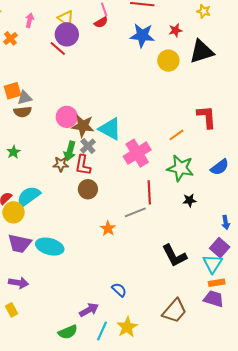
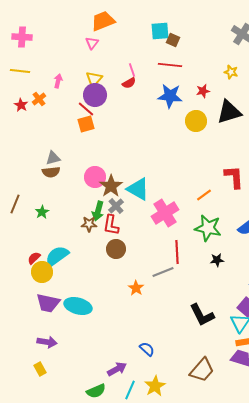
yellow triangle: (66, 18) -> (94, 79), turned 36
orange square: (13, 91) -> (86, 124), moved
brown star: (83, 126) -> (111, 186), turned 30

